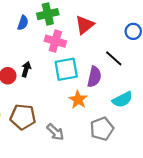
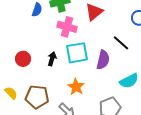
black arrow: (26, 69) -> (52, 59), moved
orange star: (78, 100) -> (76, 87), moved

